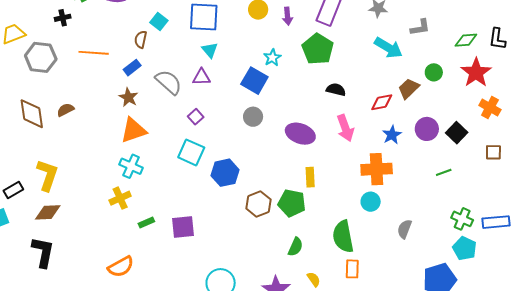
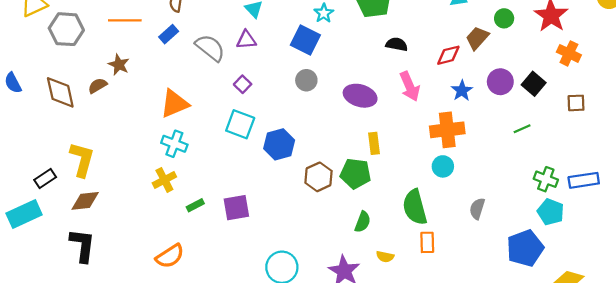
brown star: (128, 97) -> (119, 65), moved
gray semicircle: (404, 229) -> (477, 209), moved
yellow semicircle: (314, 279) -> (385, 257), turned 140

